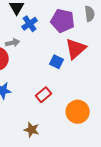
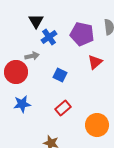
red triangle: (76, 49) -> (95, 62), size x0.7
blue square: (57, 62) -> (60, 75), moved

